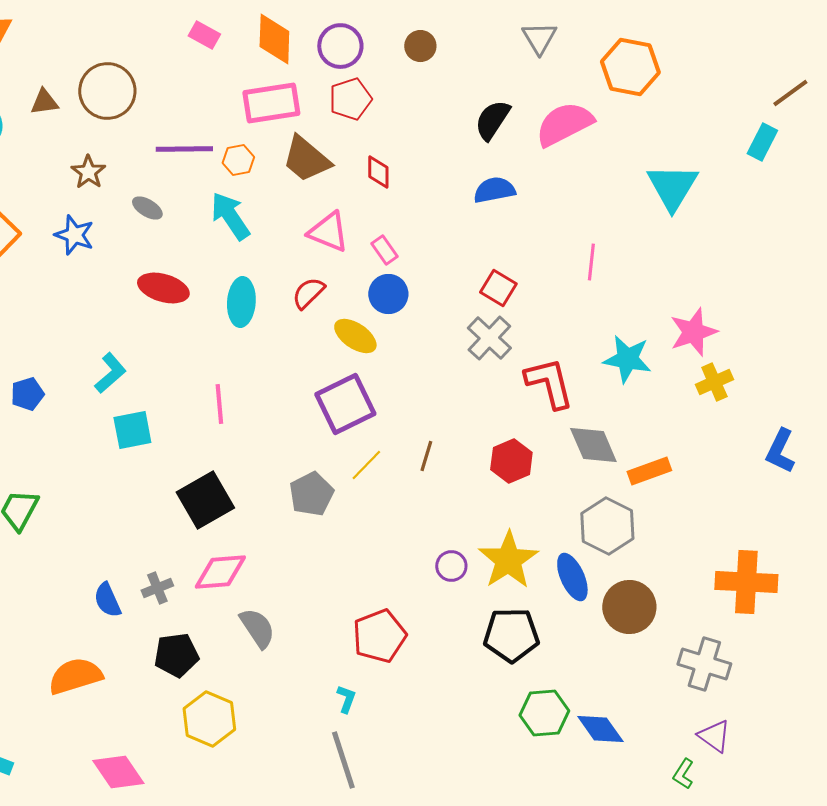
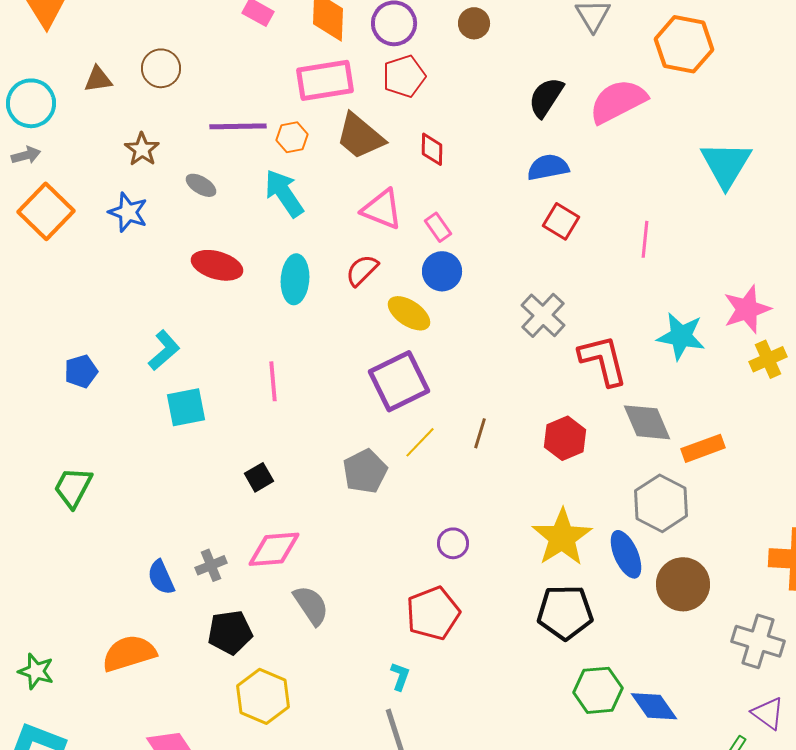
brown circle: (107, 91) -> (161, 68), size x0.7
red square: (498, 288) -> (561, 221), moved
black square: (205, 500) -> (259, 477), size x0.5
purple circle: (451, 566) -> (453, 543), moved

